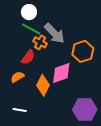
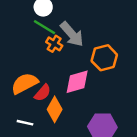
red semicircle: (28, 57) -> (43, 93), moved
orange semicircle: (17, 77) -> (25, 83), size x1.6
orange diamond: (43, 85) -> (55, 109), moved

